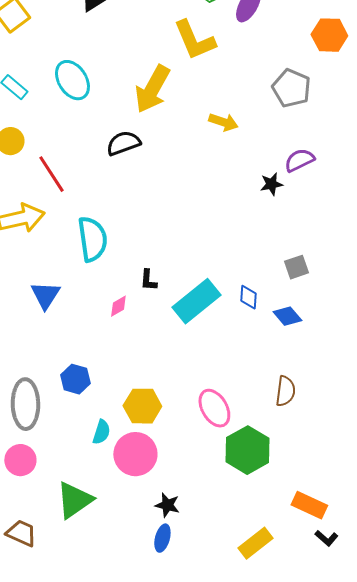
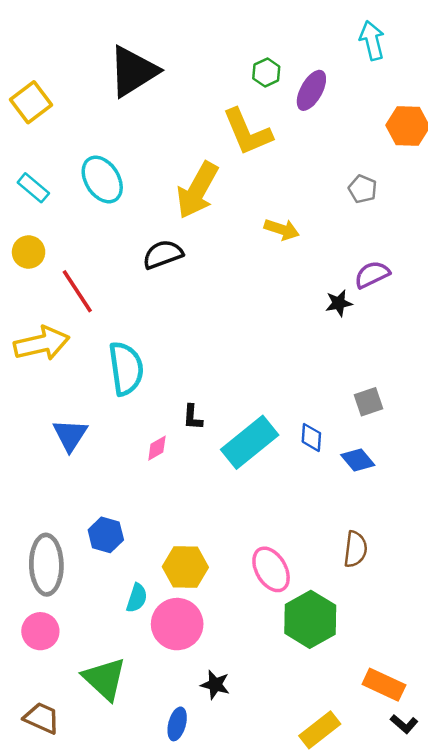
gray pentagon: (291, 88) -> (363, 189), size x0.6
green triangle: (74, 500) -> (105, 679), turned -42
blue ellipse: (162, 538) -> (177, 724), moved

